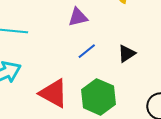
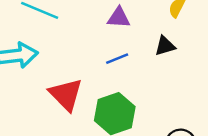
black triangle: (127, 53) -> (165, 46), moved

